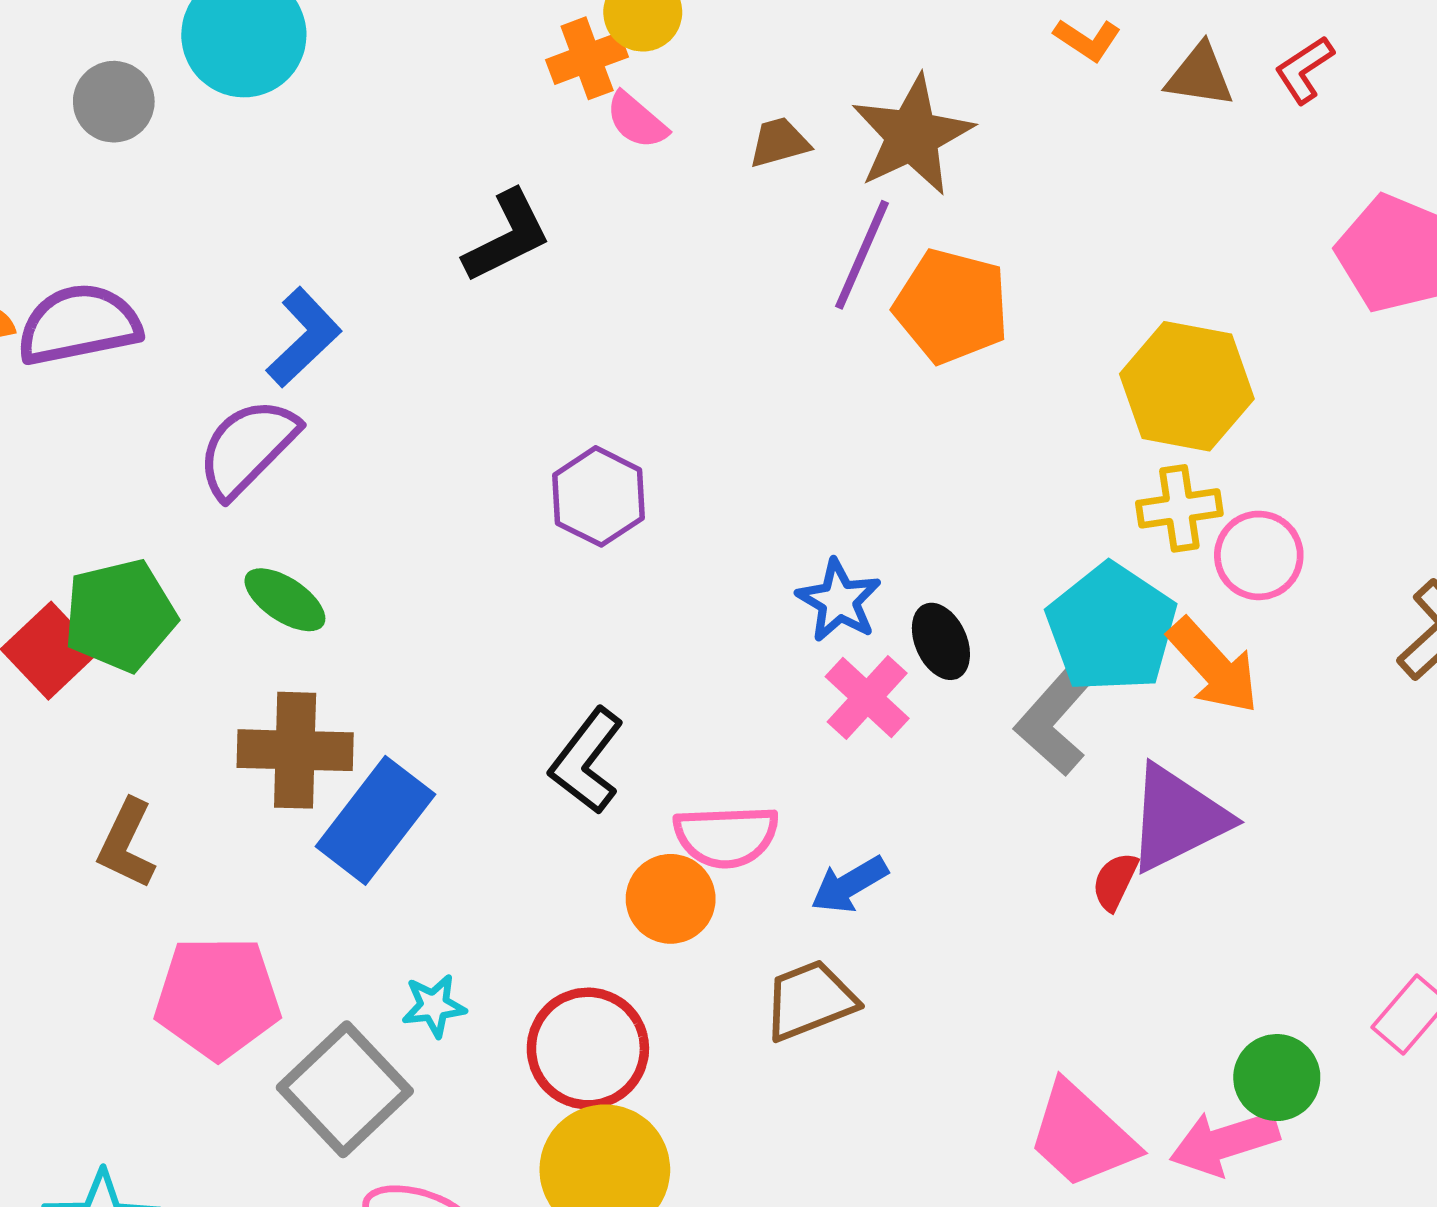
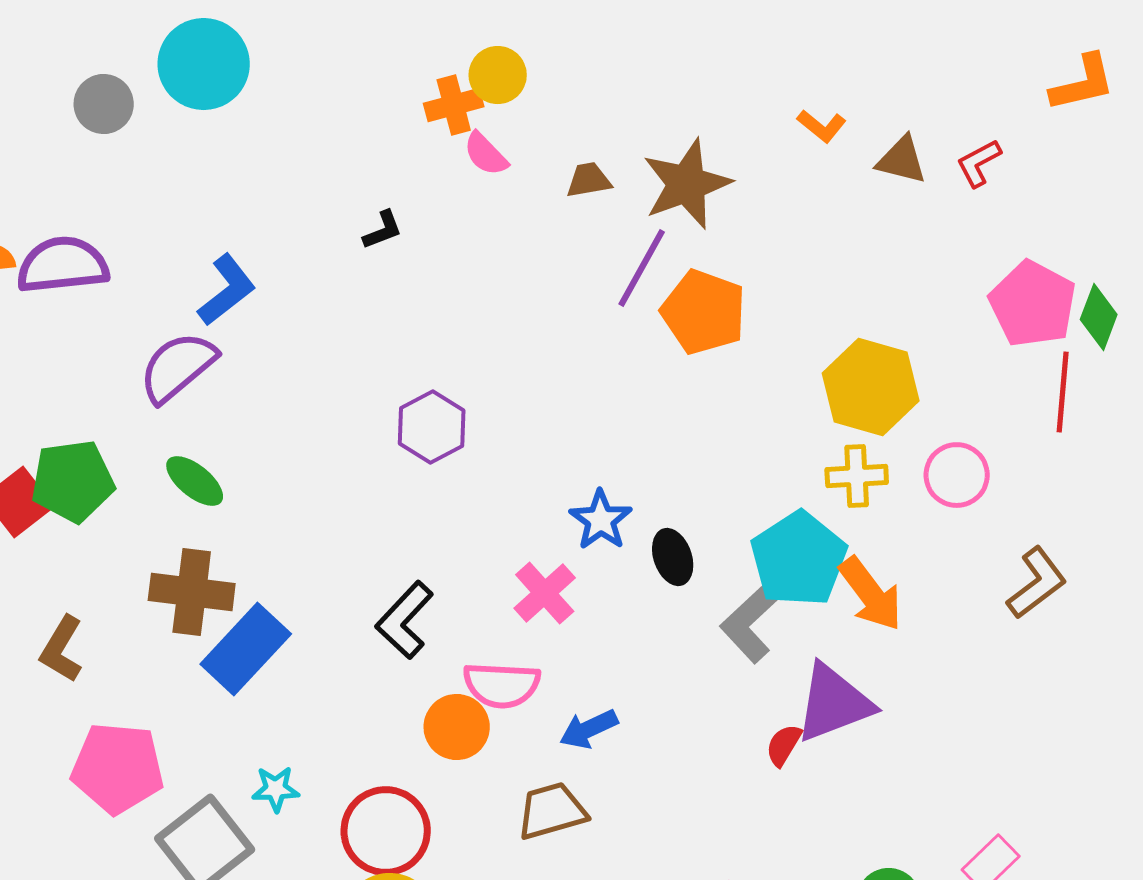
black L-shape: (507, 236) -> (383, 230), size x0.6
pink circle: (1259, 555) -> (957, 475), moved
pink cross: (867, 697) -> (545, 593), moved

